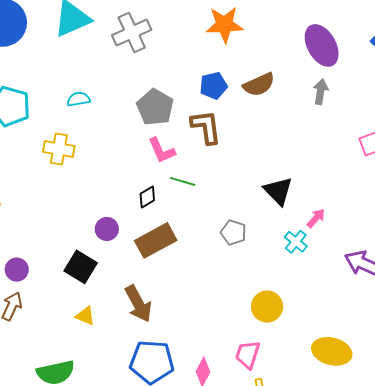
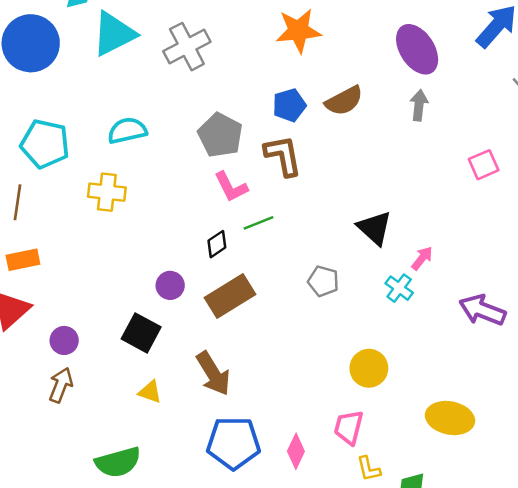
cyan semicircle: (79, 99) -> (127, 131), size x1.4
green line: (183, 181) -> (259, 223), turned -35

